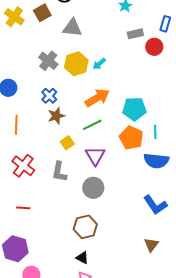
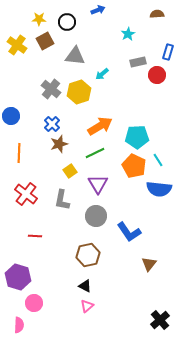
cyan arrow: (99, 64) -> (102, 74), moved
cyan line: (155, 132) -> (158, 160), turned -32
blue L-shape: (155, 205) -> (129, 232), moved
red line: (23, 208) -> (35, 236), moved
brown triangle: (151, 245) -> (149, 264), moved

